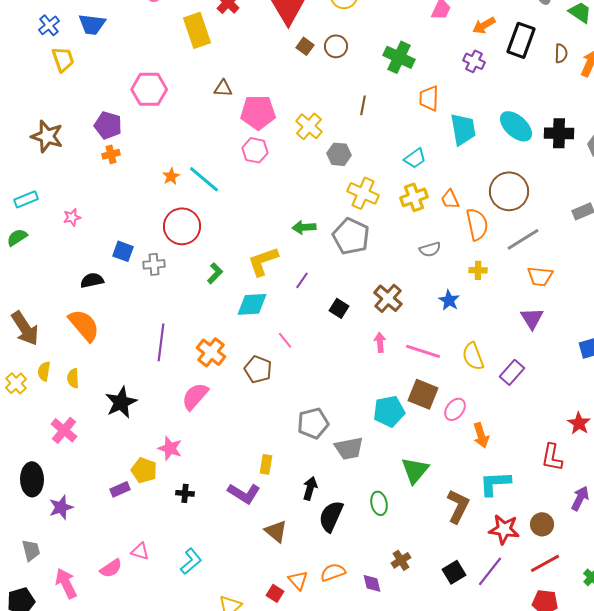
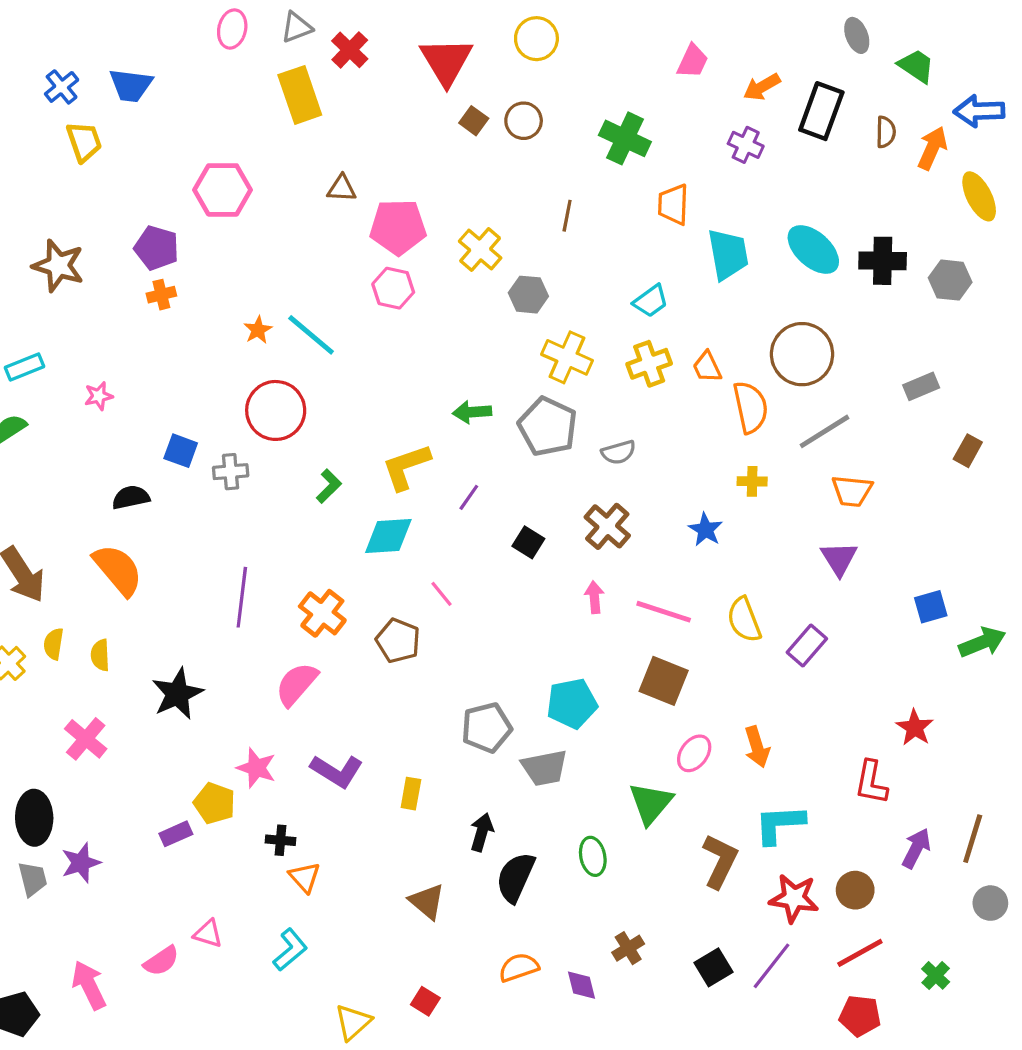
gray semicircle: (430, 249) -> (619, 452), moved
pink ellipse: (455, 409) -> (694, 753), moved
cyan pentagon: (389, 411) -> (572, 703), moved
purple L-shape: (244, 493) -> (337, 771), moved
gray trapezoid: (31, 550) -> (33, 879), moved
orange triangle: (298, 580) -> (305, 877), moved

